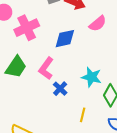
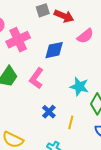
blue cross: (60, 89) -> (49, 112), moved

